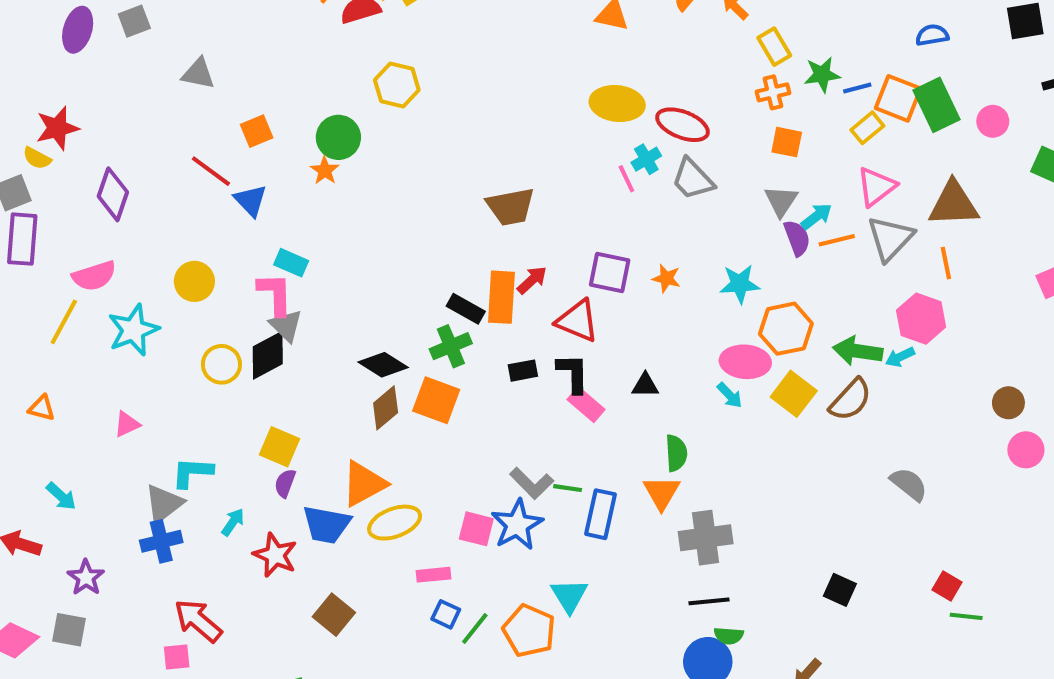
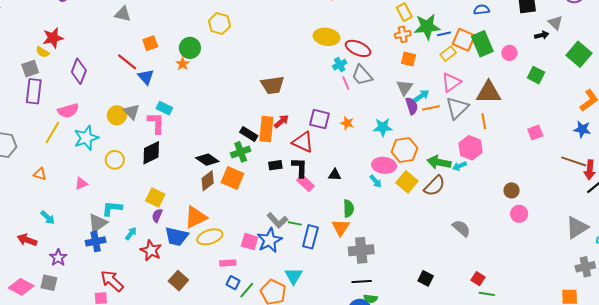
green star: (822, 75) -> (427, 27), size x1.5
pink line: (626, 179) -> (346, 83), moved
gray triangle: (286, 326) -> (132, 112), moved
yellow circle: (221, 364) -> (115, 160), moved

